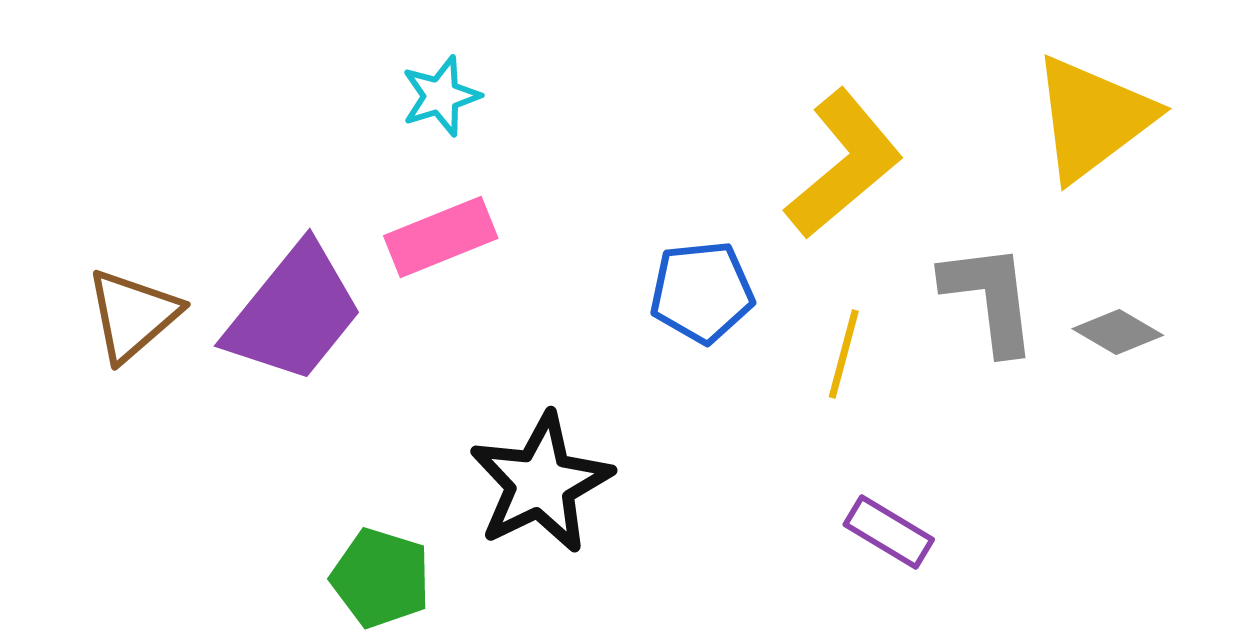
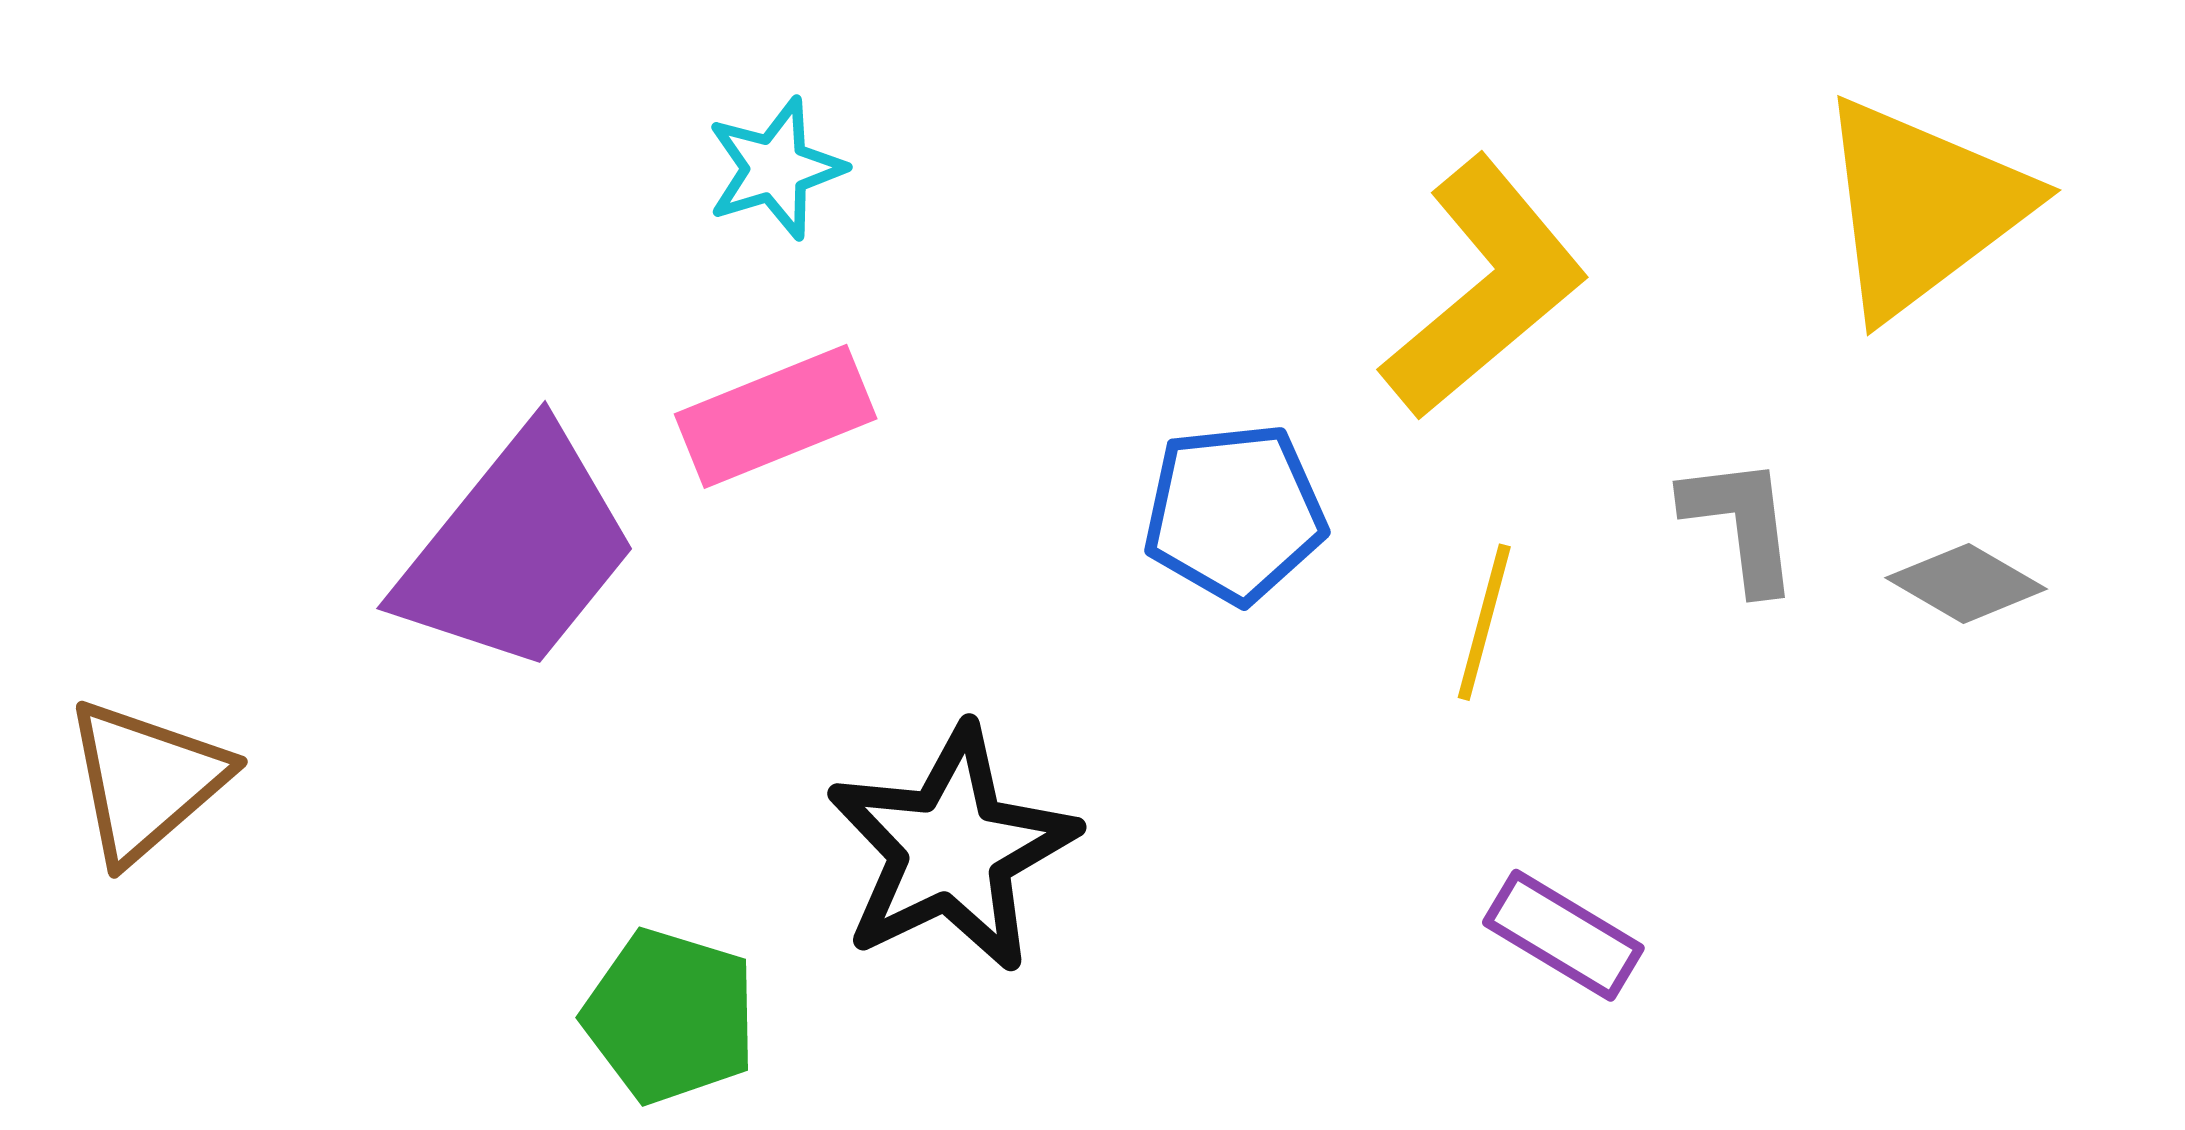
gray L-shape: (990, 298) -> (1741, 524), size x0.7
brown triangle: (133, 315) -> (146, 780), moved

